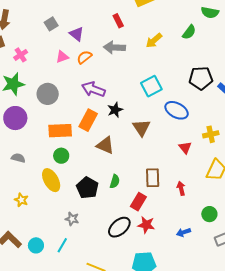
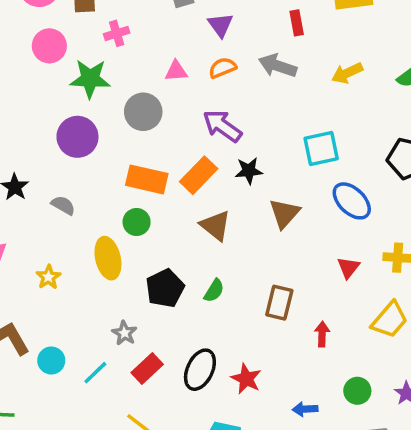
pink triangle: (62, 57) -> (176, 71), moved
red rectangle: (138, 202) -> (147, 368), moved
black ellipse: (119, 227) -> (200, 370), turned -40

